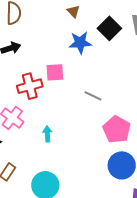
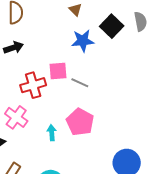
gray line: (93, 96) -> (80, 83), moved
pink pentagon: (117, 129) -> (80, 122), moved

